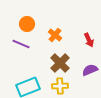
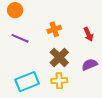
orange circle: (27, 24) -> (15, 10), moved
orange cross: (55, 35) -> (54, 29), turned 32

